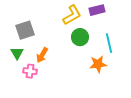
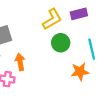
orange arrow: (42, 55) -> (20, 62), turned 140

